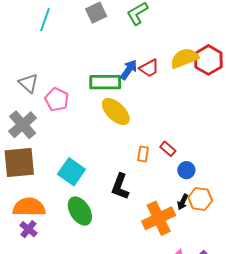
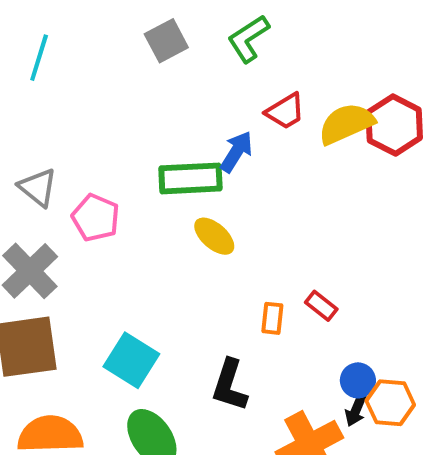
cyan line: (45, 20) -> (39, 58), moved
red trapezoid: (149, 68) -> (285, 111), moved
yellow ellipse: (116, 112) -> (214, 236), size x0.7
blue circle: (186, 170) -> (358, 380), moved

